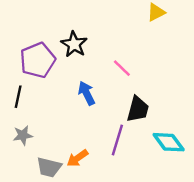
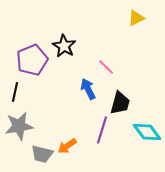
blue arrow: (87, 93) -> (88, 89), moved
gray star: (23, 135) -> (19, 126), size x1.6

